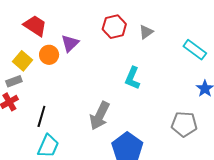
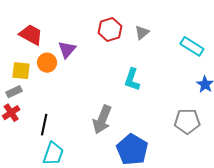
yellow square: (23, 61) -> (21, 71), turned -30

